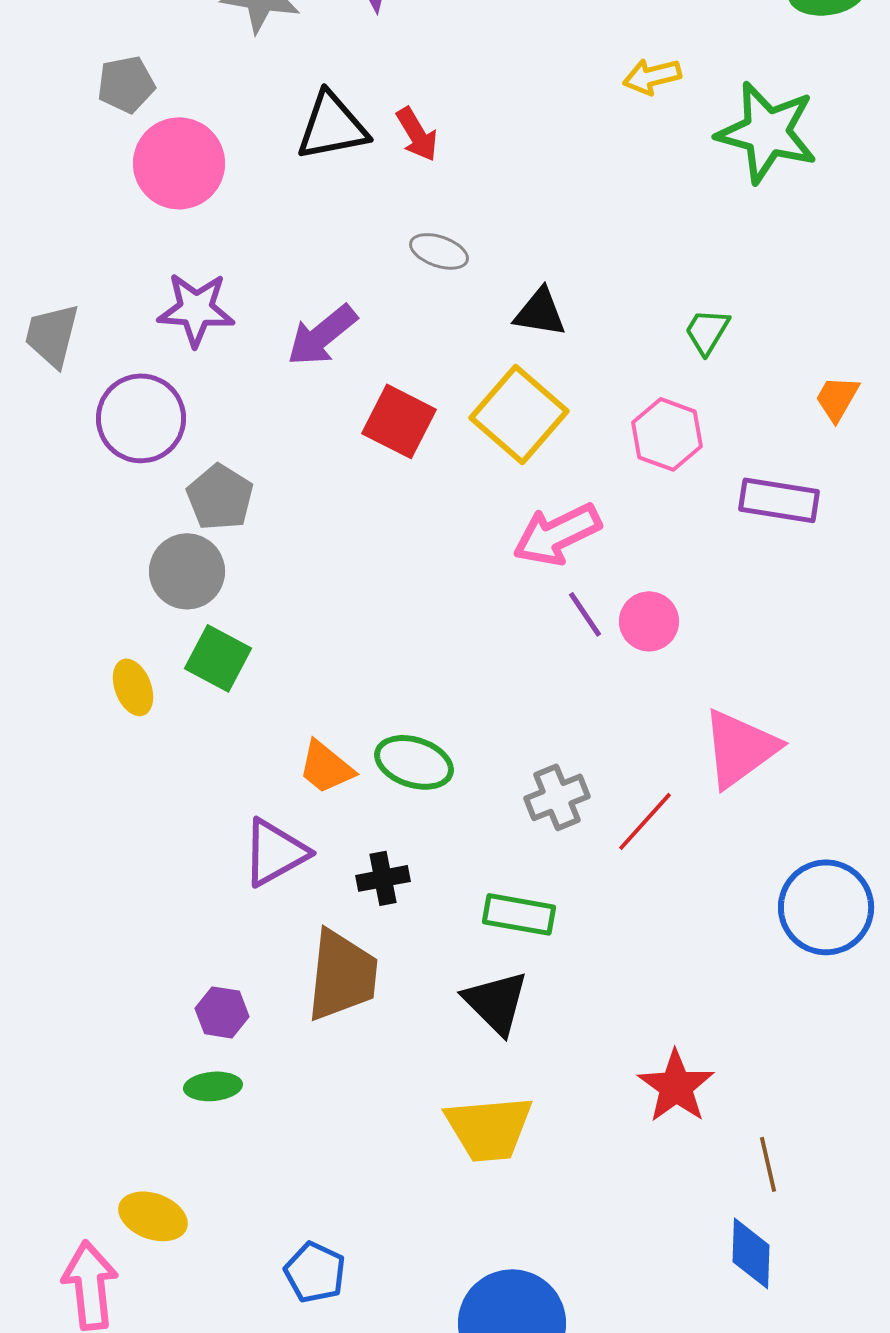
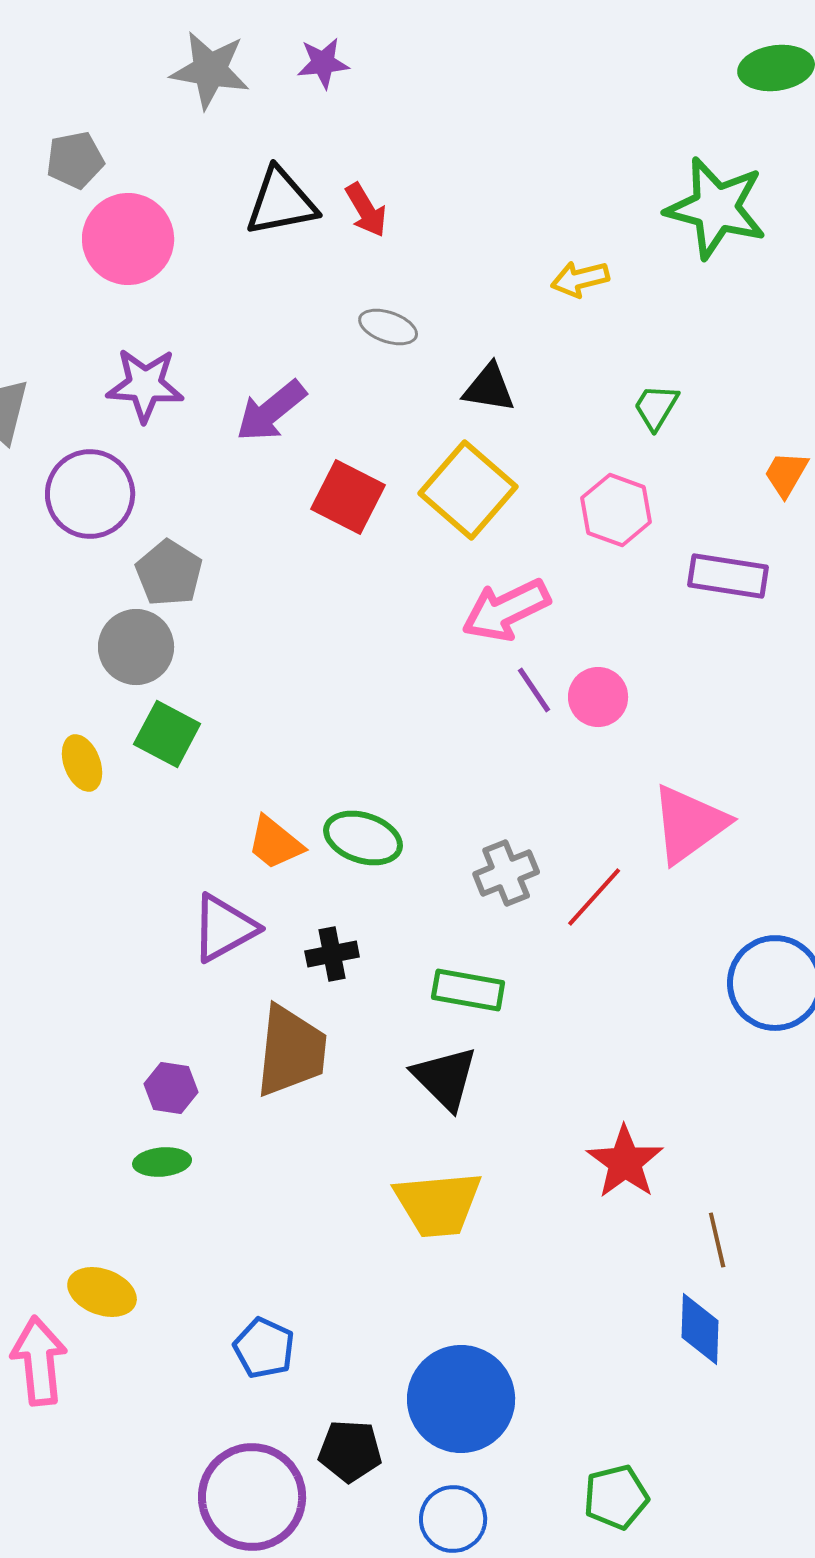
yellow arrow: (652, 76) -> (580, 279), moved

